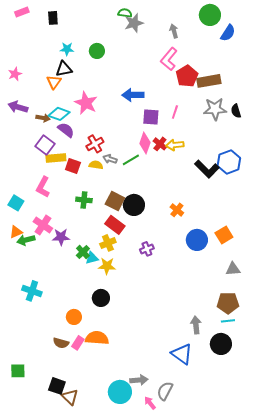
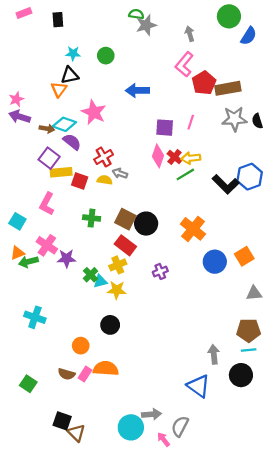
pink star: (15, 74) -> (16, 99), moved
blue arrow: (133, 95) -> (137, 90), moved
green line: (131, 160) -> (185, 174), moved
orange cross: (177, 210) -> (193, 229), size x1.6
green square: (18, 371) -> (28, 384), moved, turned 35

